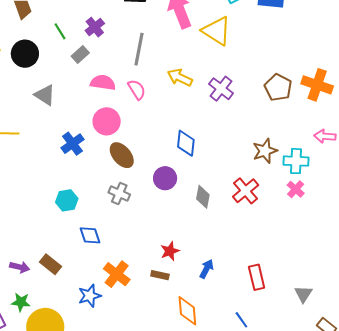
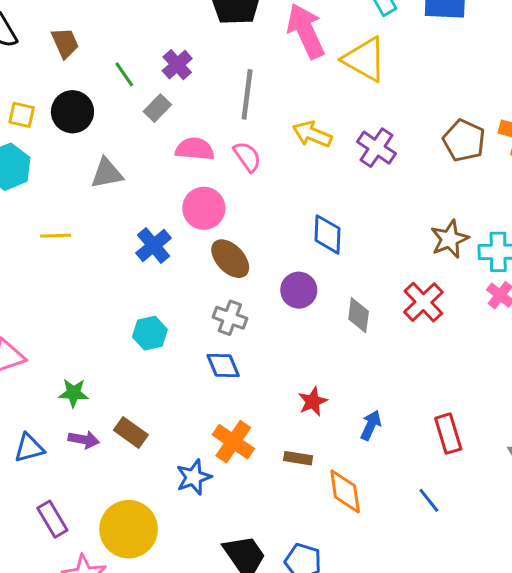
gray triangle: (45, 95) -> (107, 173), turned -40
blue diamond: (90, 235) -> (223, 365), moved
brown rectangle: (160, 275) -> (298, 458), moved
green star: (21, 302) -> (74, 393), moved

